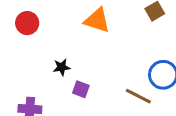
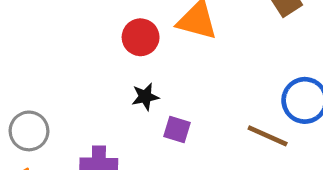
red circle: (27, 23) -> (141, 37), moved

